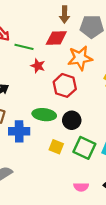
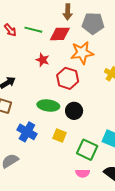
green line: (24, 47) -> (33, 30), moved
blue cross: (19, 131) -> (27, 132), moved, turned 30
green square: (84, 148) -> (87, 150), moved

